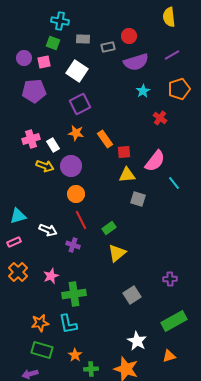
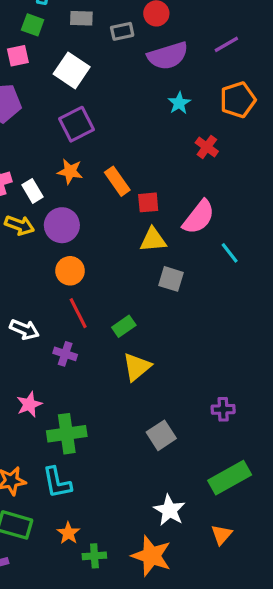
orange triangle: (169, 356) -> (221, 535), turned -32

